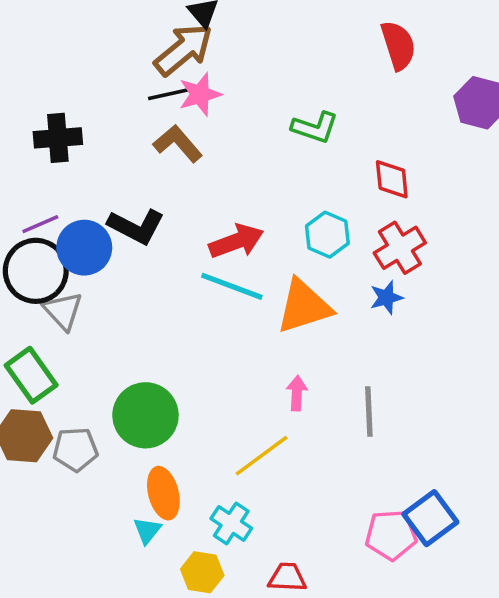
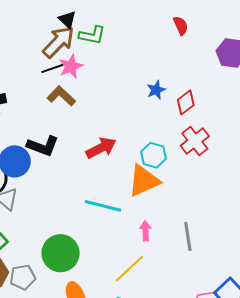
red semicircle: (398, 45) -> (181, 26), size x0.7
green L-shape: (315, 127) -> (92, 35), moved
red diamond: (392, 179) -> (186, 102), turned 65
cyan hexagon: (327, 235) -> (153, 155), moved
cyan line: (232, 286) -> (103, 206), moved
blue star: (386, 298) -> (156, 90), moved

